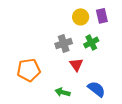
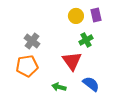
gray cross: (64, 43) -> (32, 41), moved, turned -35
red triangle: (76, 65) -> (72, 61), size x1.5

